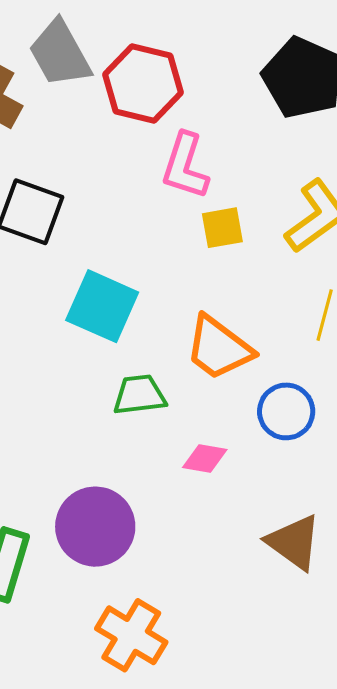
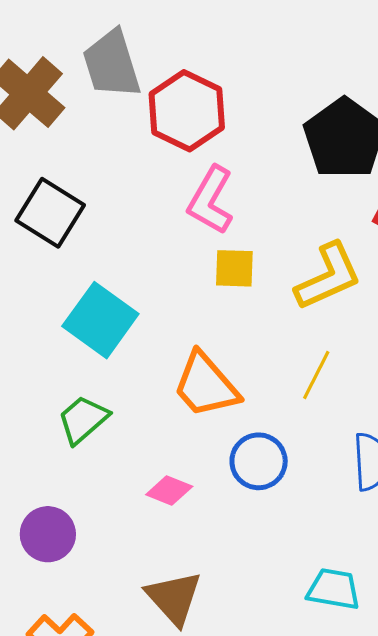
green trapezoid: (139, 395) -> (83, 420), moved, turned -46
purple circle: (95, 527) -> (48, 534), size x0.7
brown triangle: (294, 542) -> (174, 598), moved

